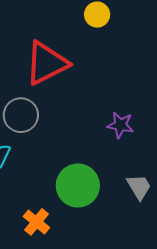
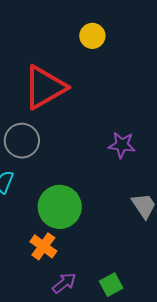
green circle: (78, 185) -> (60, 207), moved

